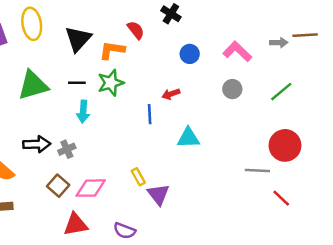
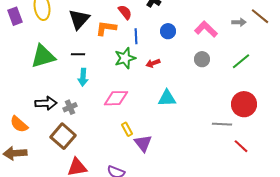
brown line: (305, 35) -> (260, 16), turned 42
green star: (111, 83) -> (125, 58), moved
blue line: (150, 114) -> (136, 36), moved
brown square: (58, 186) -> (63, 136), size x1.4
pink diamond: (91, 188) -> (116, 98), moved

